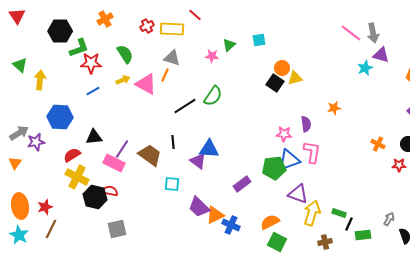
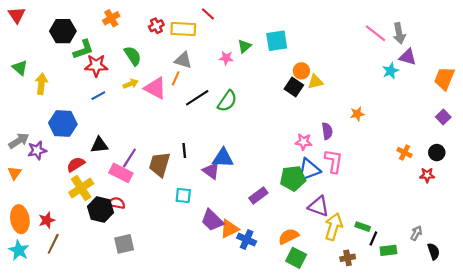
cyan square: (259, 40) -> (277, 41), size x1.5
black line: (185, 106) -> (197, 98), moved
brown trapezoid: (150, 155) -> (160, 164), turned -110
yellow cross: (77, 177) -> (81, 188), turned 30

